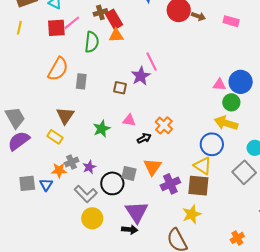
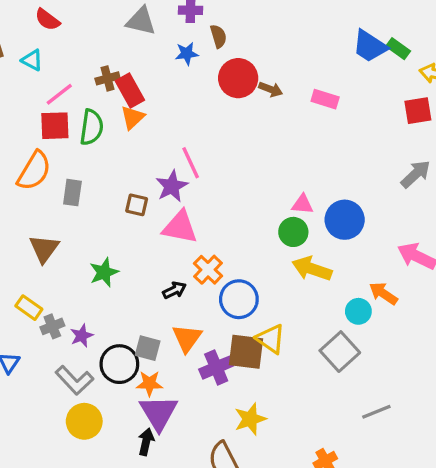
red square: (56, 28) -> (55, 126), moved
orange triangle: (116, 35) -> (133, 117), turned -42
blue circle: (241, 82) -> (345, 220), moved
green circle: (231, 102) -> (293, 232), moved
pink triangle: (129, 120) -> (180, 227), moved, size x1.6
yellow rectangle: (55, 137) -> (29, 308), moved
blue circle: (212, 144) -> (239, 299), moved
orange star: (59, 170) -> (149, 383), moved
brown square: (198, 186) -> (246, 352), moved
black arrow: (130, 230) -> (146, 442), turned -84

